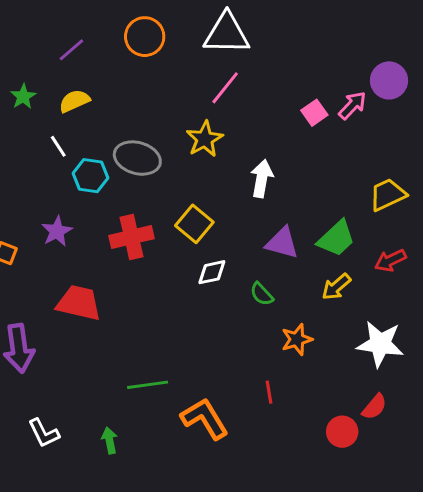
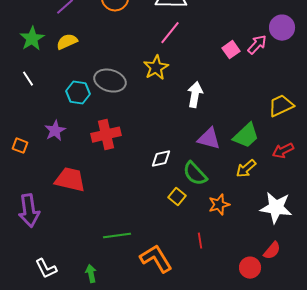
green star: (23, 97) -> (32, 39), size x1.4
white line: (58, 146) -> (28, 79), moved
yellow square: (194, 224) -> (177, 197), moved, size x0.7
green semicircle: (262, 294) -> (195, 174), size x1.5

